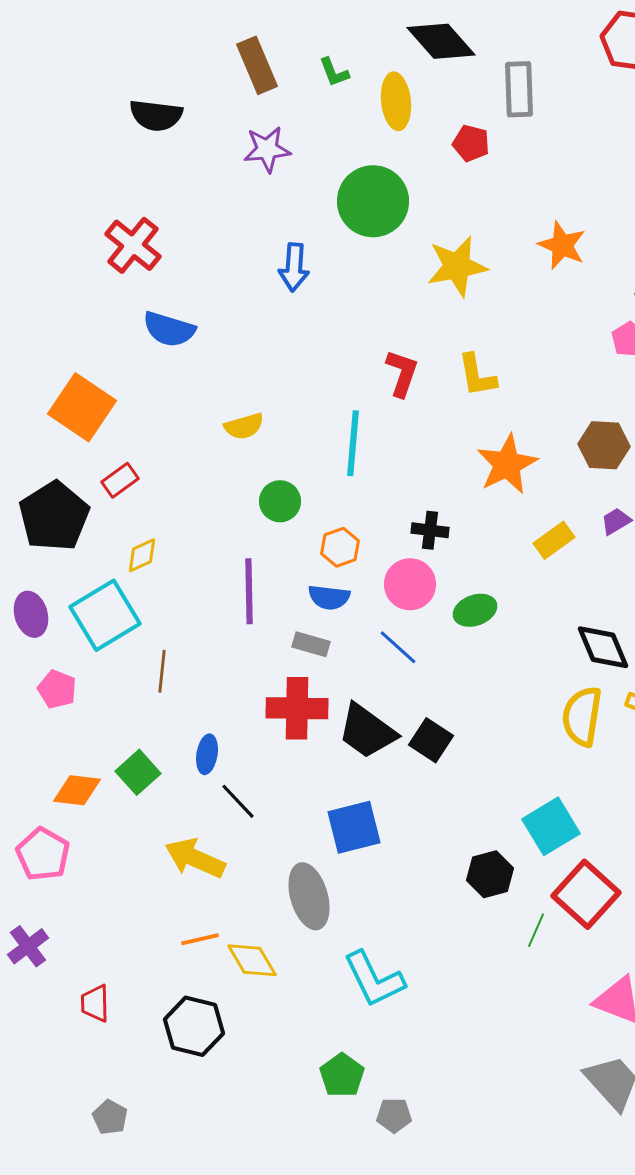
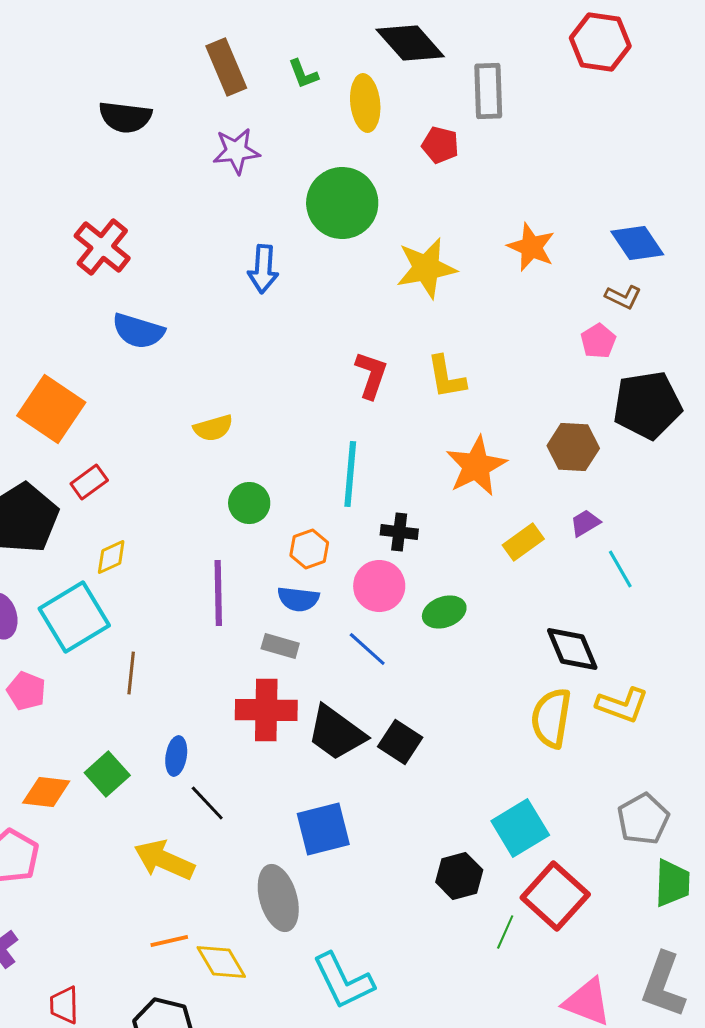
cyan line: (353, 443) -> (350, 474), moved

